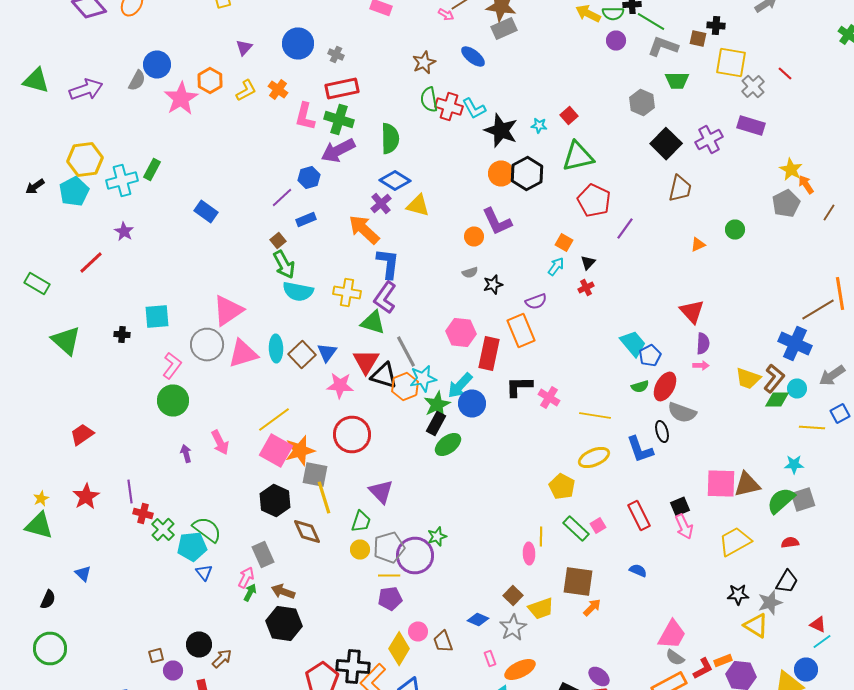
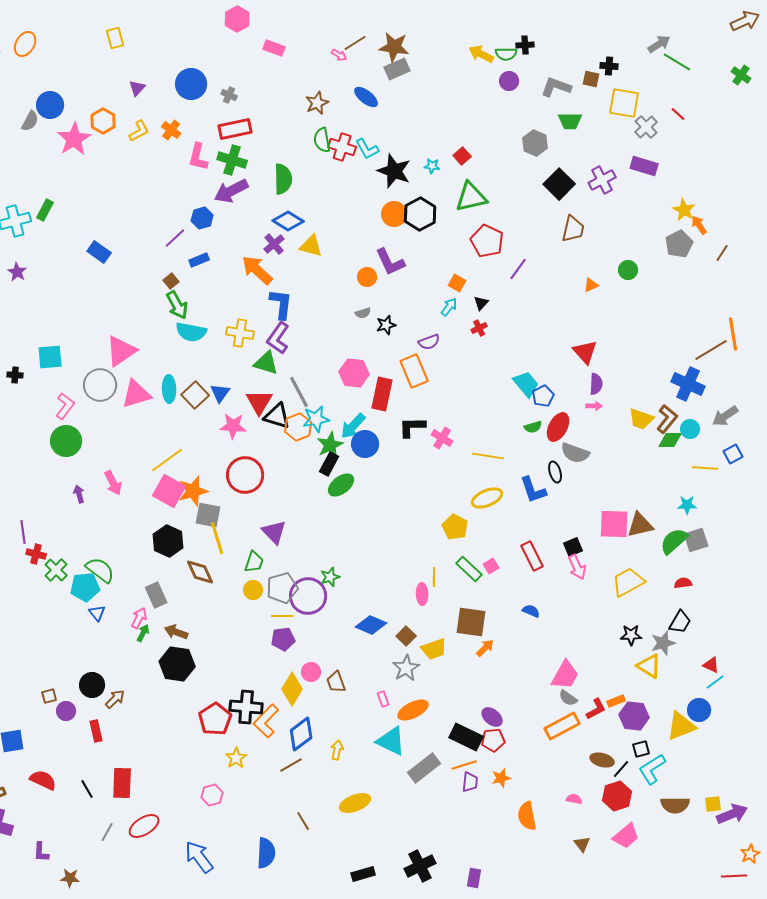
green line: (651, 22) -> (677, 62), moved
blue diamond: (478, 620) -> (371, 625), moved, size x1.4

